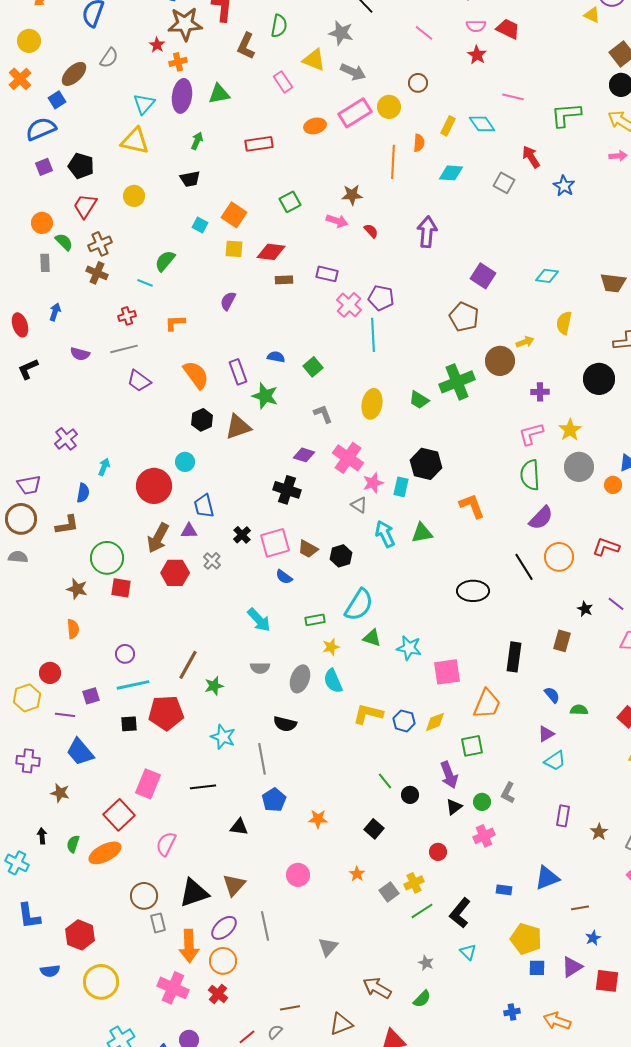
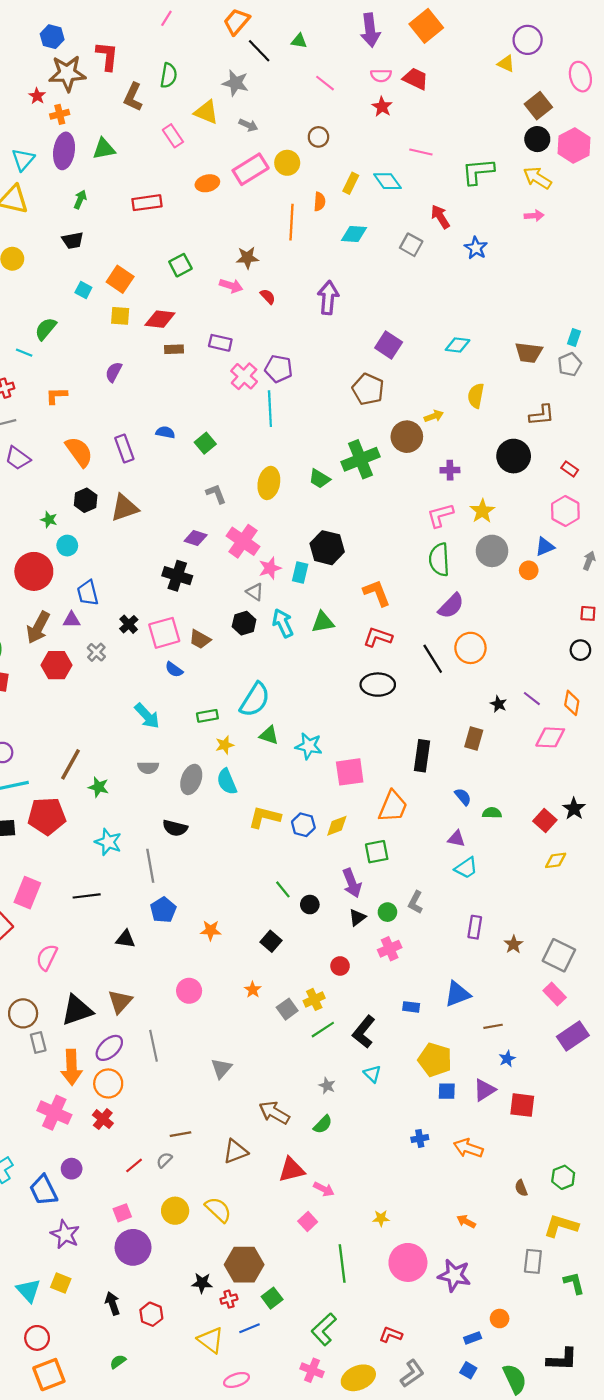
gray arrow: (353, 72) -> (248, 125), size x0.7
green star: (265, 396) -> (49, 520), moved, size x0.6
red L-shape: (606, 547) -> (378, 637), moved
black hexagon: (341, 556) -> (244, 623), moved
green star: (214, 686) -> (99, 787), turned 30
purple triangle: (546, 734) -> (456, 839), turned 42

